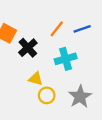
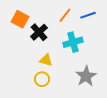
yellow circle: (47, 95) -> (42, 79), moved

